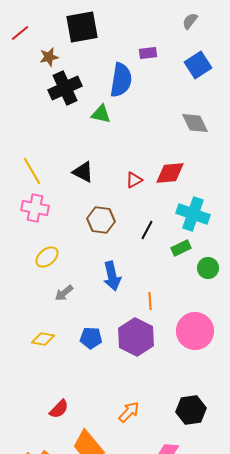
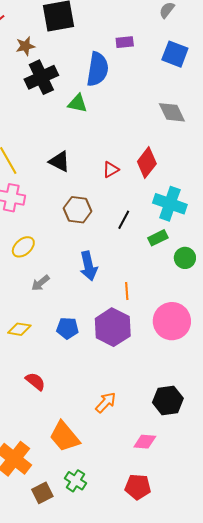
blue square: (198, 65) -> (175, 54), turned -36
red diamond: (170, 173) -> (147, 163), turned -48
red semicircle: (59, 409) -> (35, 381), moved, turned -95

